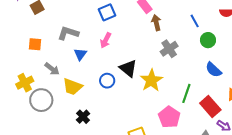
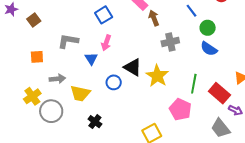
gray cross: (169, 49) -> (170, 42), turned 30
blue triangle: (80, 54) -> (91, 59), moved
gray arrow: (52, 69) -> (57, 79), turned -35
blue semicircle: (213, 70) -> (209, 49), moved

